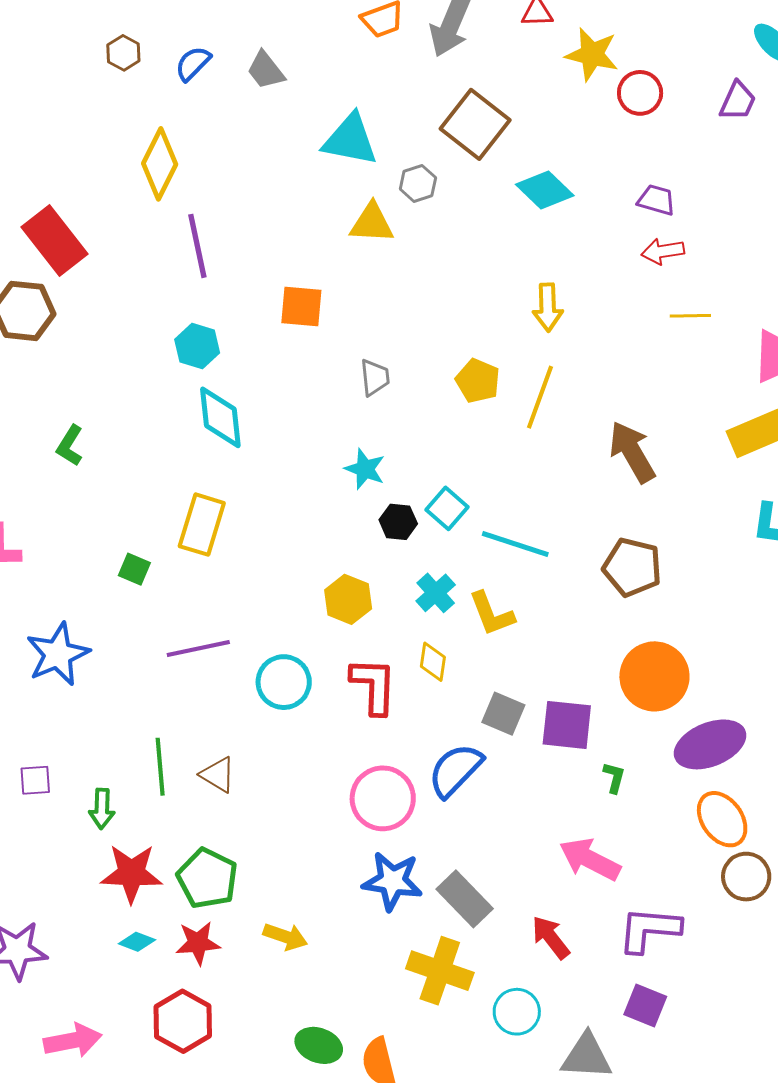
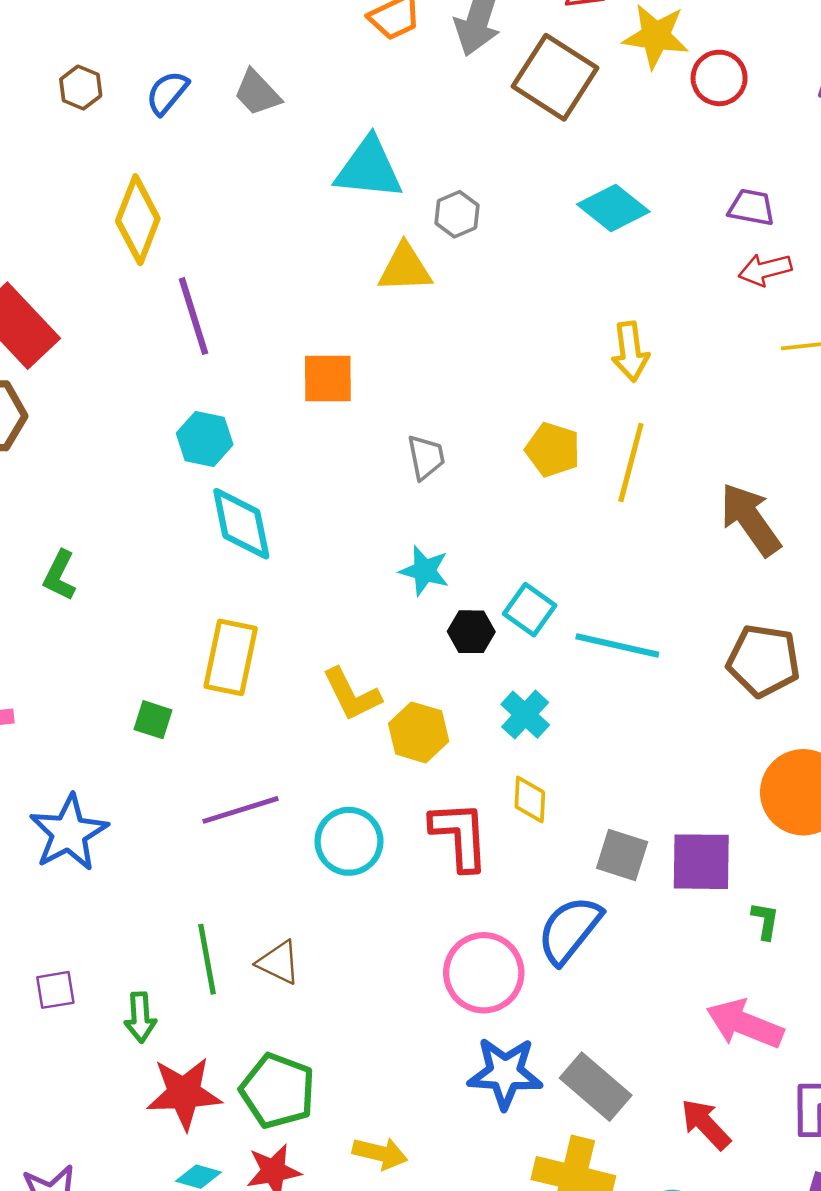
brown square: (475, 124) -> (555, 77), moved
yellow L-shape: (492, 614) -> (352, 694), moved

